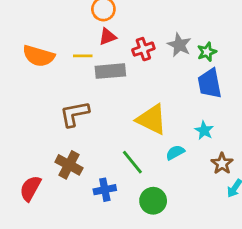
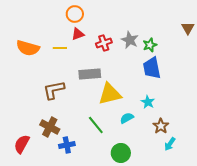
gray rectangle: (110, 71) -> (90, 74), moved
yellow triangle: (152, 119) -> (110, 94), turned -40
blue cross: (105, 190) -> (67, 145), moved
green circle: (153, 201) -> (121, 153), moved

